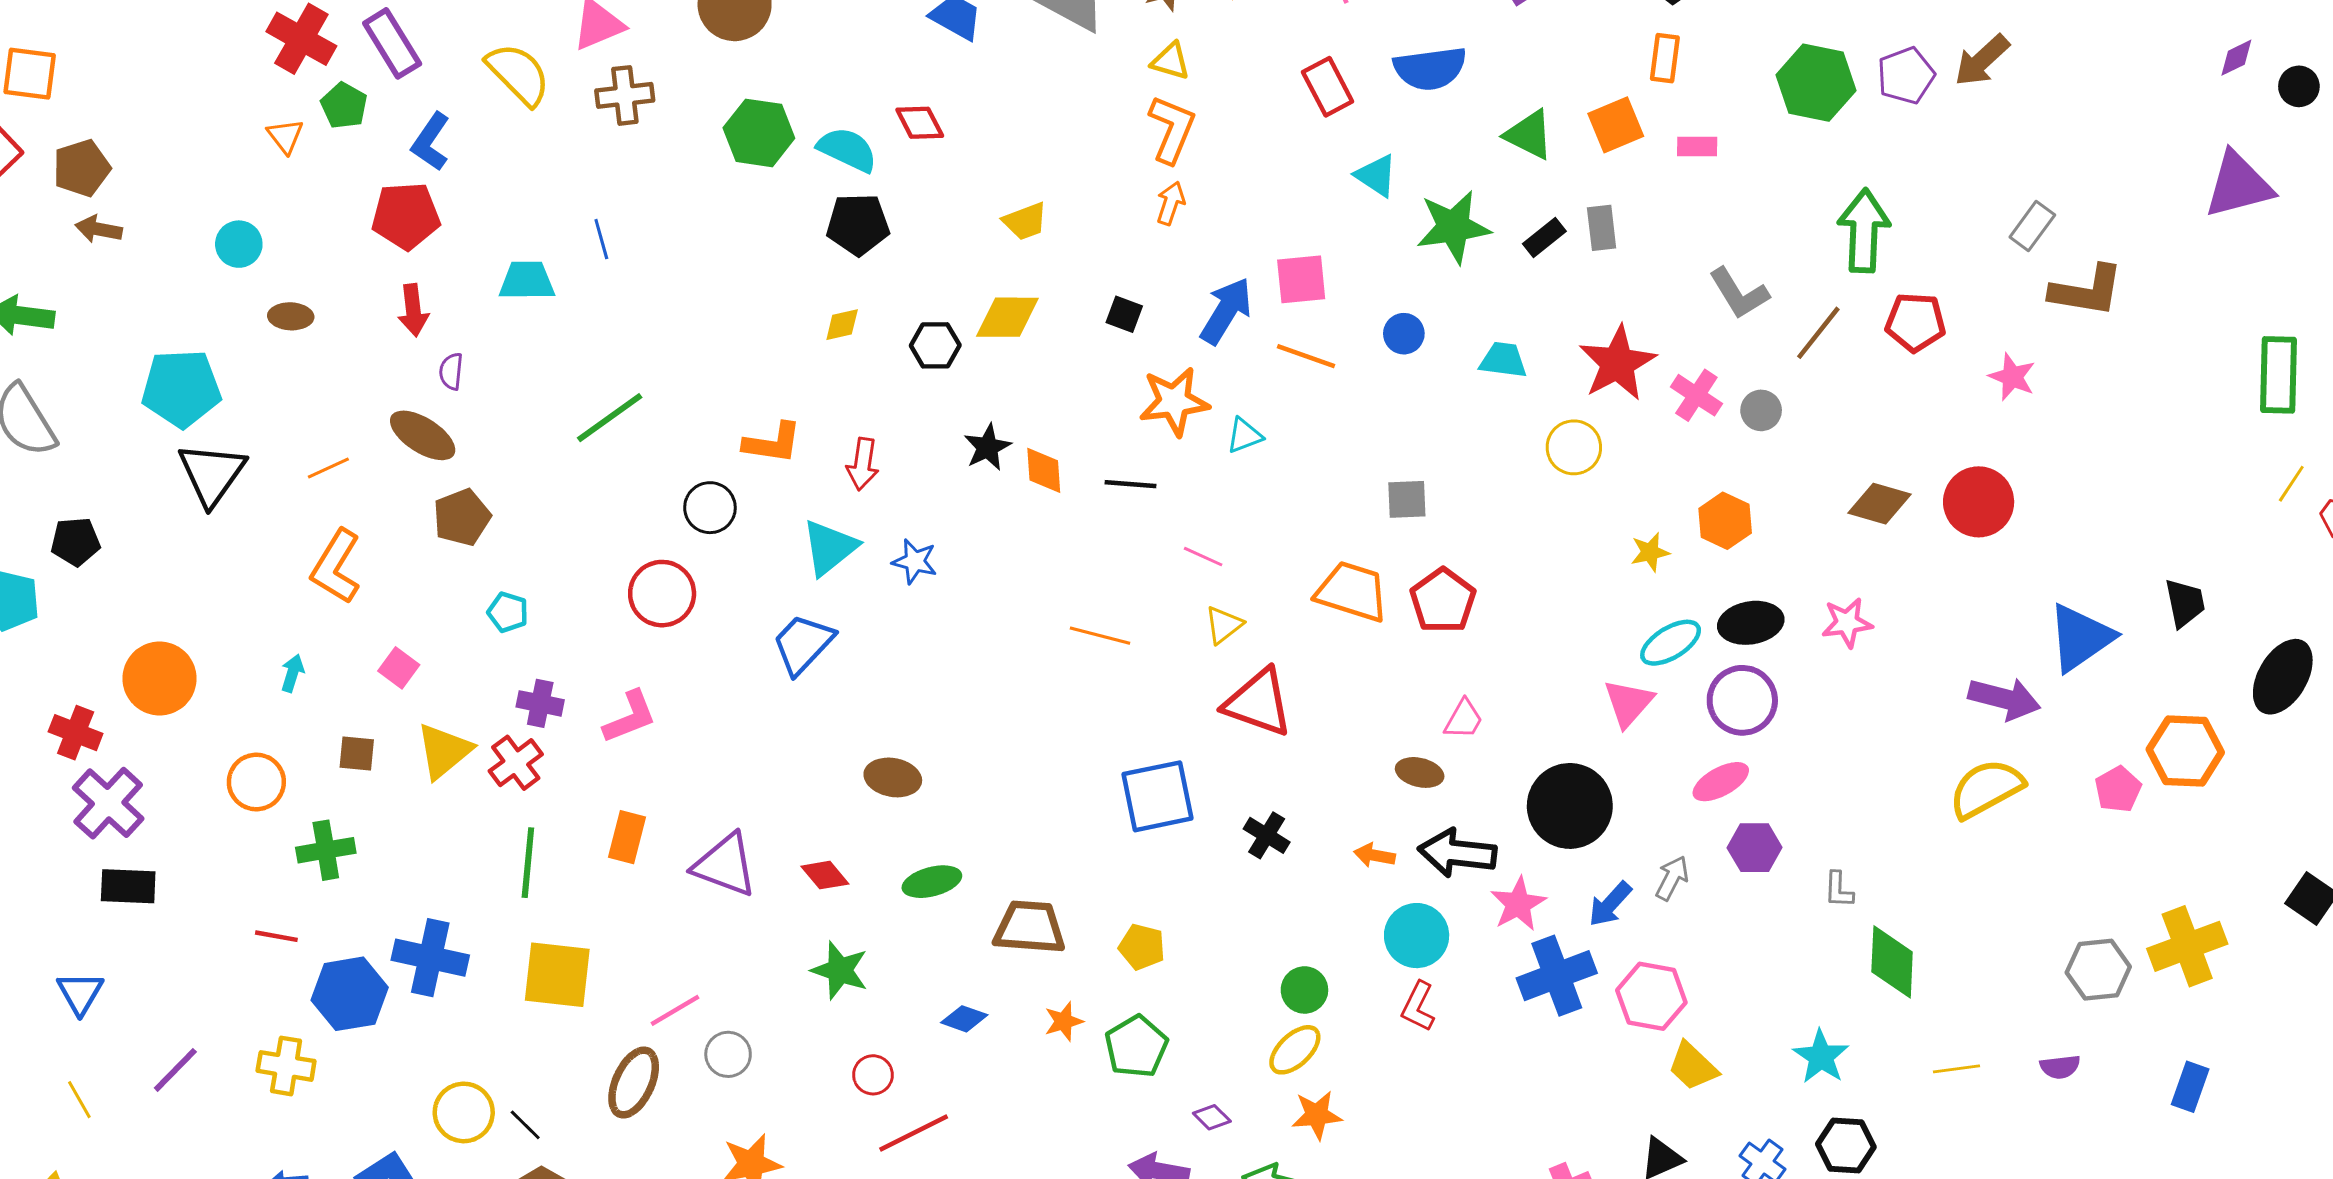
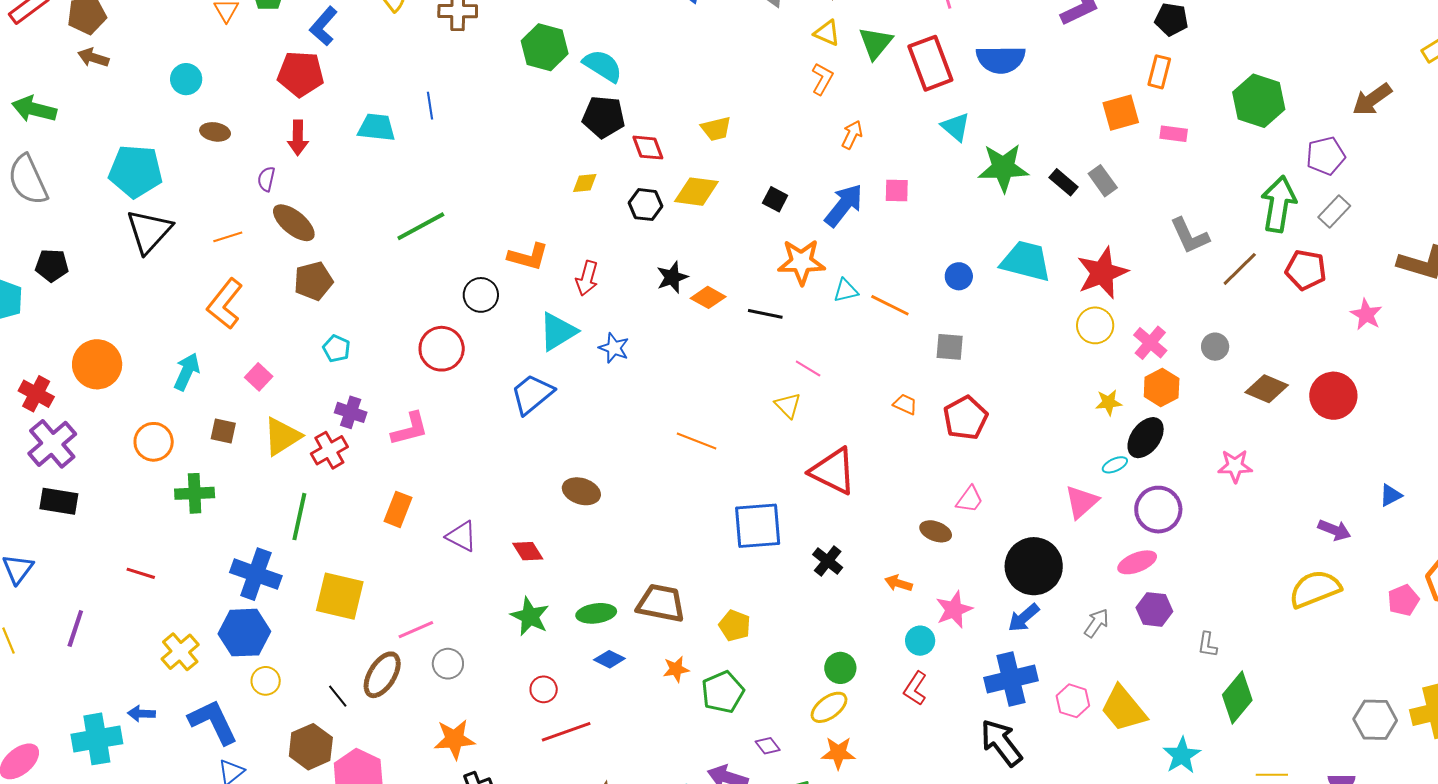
purple pentagon: (1906, 76) -> (1326, 156), moved
red rectangle: (1328, 87) -> (930, 63), size x1.4
red diamond: (920, 123) -> (648, 148), moved
orange L-shape: (1172, 129) -> (822, 79), size x0.7
green triangle: (1529, 135) -> (875, 43), moved, turned 36
orange arrow: (1171, 203) -> (852, 135), moved
gray rectangle: (2032, 226) -> (1334, 211), moved
gray rectangle: (1602, 228) -> (1103, 181), turned -36
black rectangle: (1544, 237) -> (1064, 182), turned 72
pink square: (1301, 279) -> (897, 190), size x0.7
blue circle: (1404, 334) -> (959, 276), moved
orange line: (1306, 356) -> (890, 305), moved
cyan trapezoid: (1503, 360) -> (1026, 261), size x1.6
purple semicircle: (451, 371) -> (266, 179), moved
pink cross: (1696, 395) -> (1150, 343), moved
gray circle: (1761, 410) -> (1215, 347), moved
yellow circle: (1574, 447) -> (1095, 325), moved
orange diamond: (1044, 470) -> (708, 297), turned -64
orange trapezoid: (1352, 592) -> (905, 404), size x0.5
black ellipse: (1751, 623) -> (1146, 438), moved, turned -51
yellow triangle: (1224, 625) -> (788, 405), moved, turned -44
orange line: (1100, 636) -> (697, 441), moved
blue triangle: (2080, 638) -> (1391, 495), size x0.5
cyan ellipse: (1671, 643) -> (1115, 465), size x0.6
cyan arrow: (292, 673) -> (187, 372), size x1.5
purple arrow: (2004, 699) -> (1334, 530), size x0.7
black arrow: (1457, 853) -> (1001, 743), moved, turned 39
green line: (528, 863) -> (299, 517), moved
purple triangle: (725, 865) -> (462, 536), size x0.7
green ellipse: (932, 882) -> (596, 613), moved
pink star: (1518, 904) -> (954, 610), moved
blue arrow: (1610, 904) -> (1024, 618), moved
red line: (276, 936) -> (141, 573), moved
cyan circle: (1417, 936) -> (920, 641), size x0.7
green diamond: (1892, 962) -> (1237, 698), turned 30
blue hexagon: (350, 994) -> (244, 633), moved
pink hexagon: (1651, 996) -> (1073, 701), size x0.7
yellow cross: (286, 1066) -> (180, 652), moved, turned 33
yellow trapezoid: (1693, 1066) -> (1123, 709), moved, size x1.4
purple line: (175, 1070) -> (75, 628), turned -33
yellow circle: (464, 1112) -> (266, 681), size x0.7
black line: (525, 1125) -> (338, 696), moved

